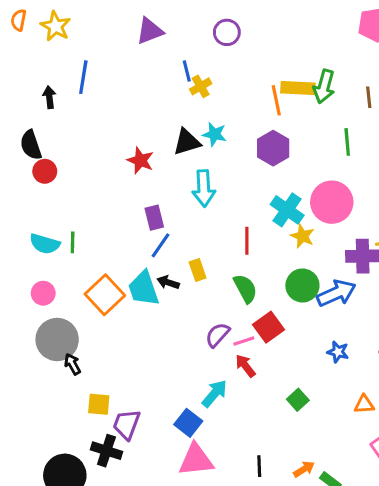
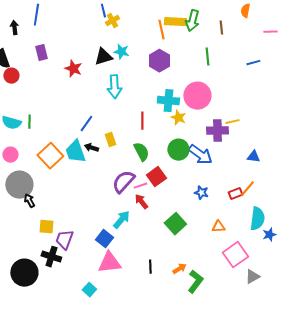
cyan cross: (287, 210) -> (168, 101), turned -30
purple rectangle: (154, 218) -> (41, 53), moved
blue arrow: (336, 293) -> (200, 155), turned 60
purple semicircle: (218, 335) -> (123, 182), size x1.4
green square: (298, 400) -> (175, 224), size x1.5

